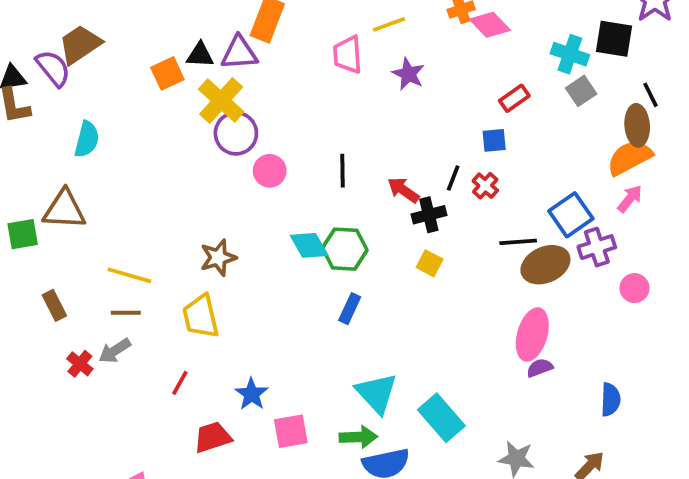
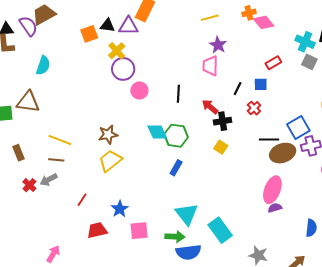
pink trapezoid: (348, 55) -> (210, 66), moved
gray square: (581, 91) -> (309, 62), turned -35
yellow cross: (221, 100) -> (117, 51), size x0.7
black line: (453, 178) -> (238, 89), moved
yellow trapezoid: (201, 316) -> (110, 161), moved, turned 60

